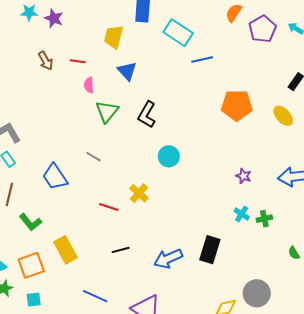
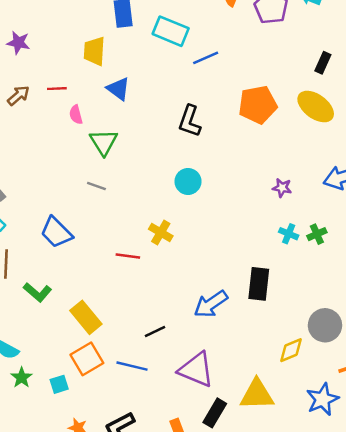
brown arrow: (46, 61) -> (18, 95), turned -90
black L-shape: (147, 115) -> (190, 121), moved
yellow ellipse: (283, 116) -> (316, 107), size x1.4
gray line: (94, 157) -> (96, 186), moved
black line: (121, 250) -> (155, 331), moved
orange square: (31, 265) -> (87, 359), moved

